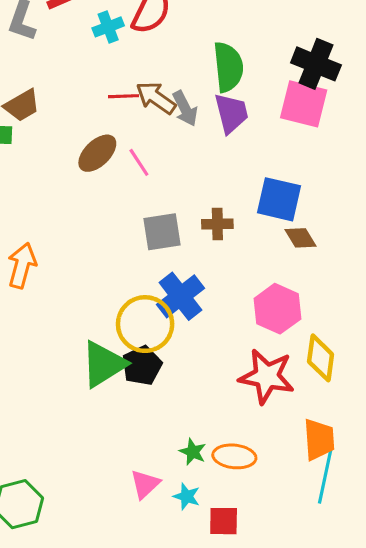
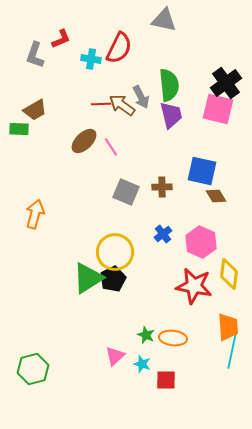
cyan cross: (108, 27) -> (91, 59), turned 30
black cross: (316, 64) -> (226, 83), turned 32
gray arrow: (185, 109) -> (141, 97), moved
gray square: (162, 232) -> (126, 192), turned 32
blue cross: (180, 296) -> (163, 234), moved, size x0.6

